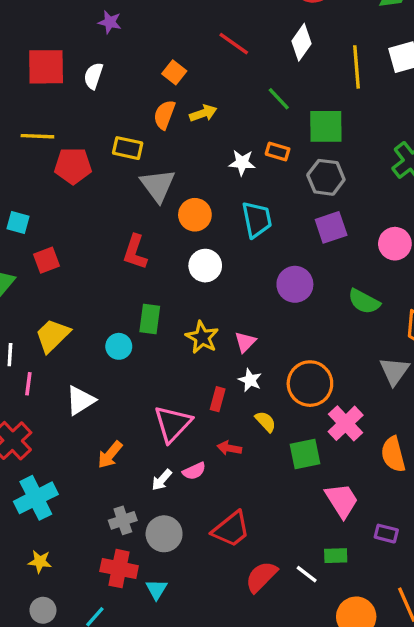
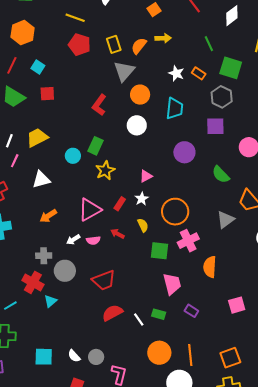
orange semicircle: (164, 115) -> (139, 46), moved
yellow line: (37, 136) -> (75, 18), moved
yellow rectangle: (128, 148) -> (114, 44), turned 42
yellow star: (202, 337) -> (105, 170), moved

